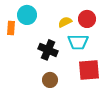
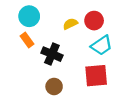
orange rectangle: (11, 28) -> (27, 40), moved, turned -40
cyan trapezoid: (78, 42) -> (102, 45), moved, turned -35

